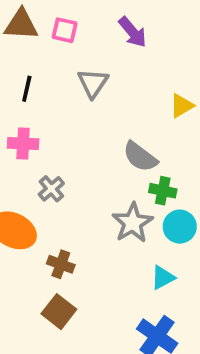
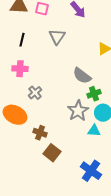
green cross: (163, 191) -> (94, 94), turned -32
cyan triangle: (163, 278) -> (94, 131), moved, turned 32
brown square: (59, 312) -> (52, 153), moved

